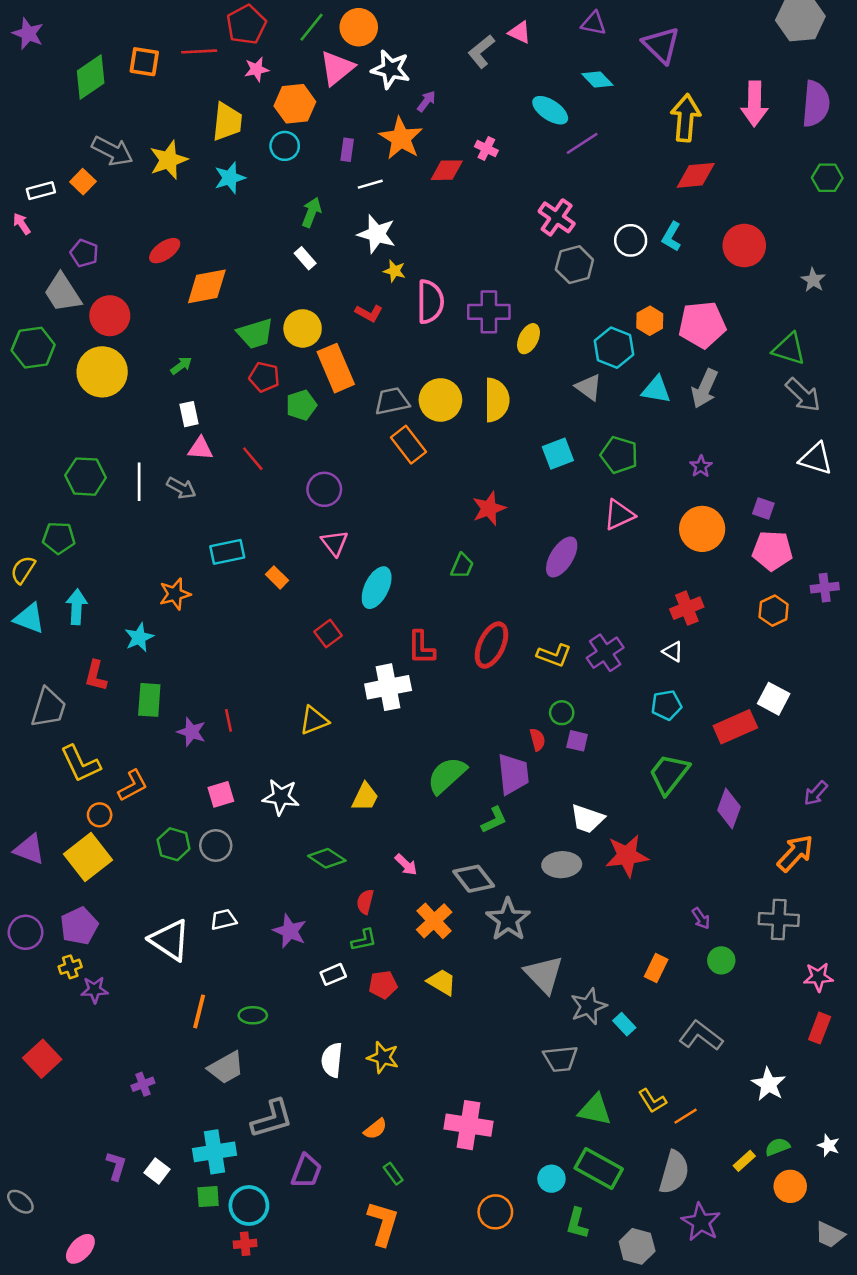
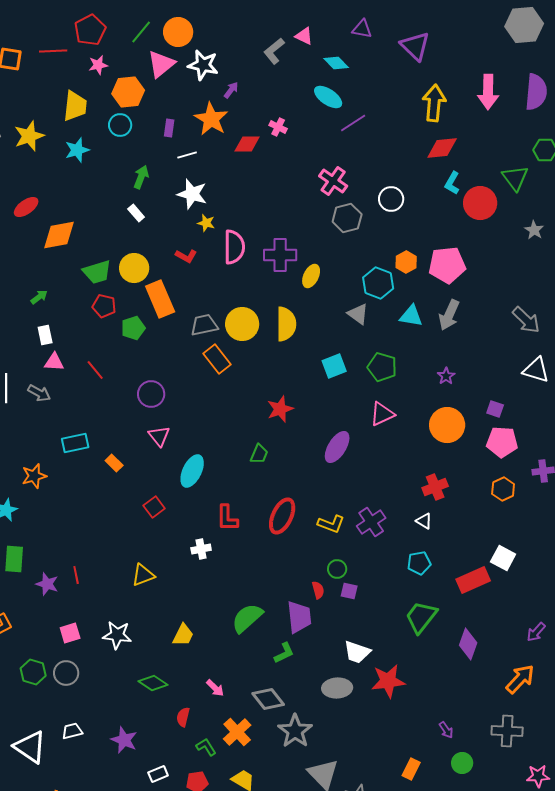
cyan diamond: (597, 80) -> (336, 63), moved
cyan L-shape: (671, 237) -> (452, 183), moved
green triangle: (789, 349) -> (515, 178), moved, turned 36
white cross: (388, 687) -> (201, 549), size x0.6
green L-shape: (364, 940) -> (206, 747), moved, turned -110

